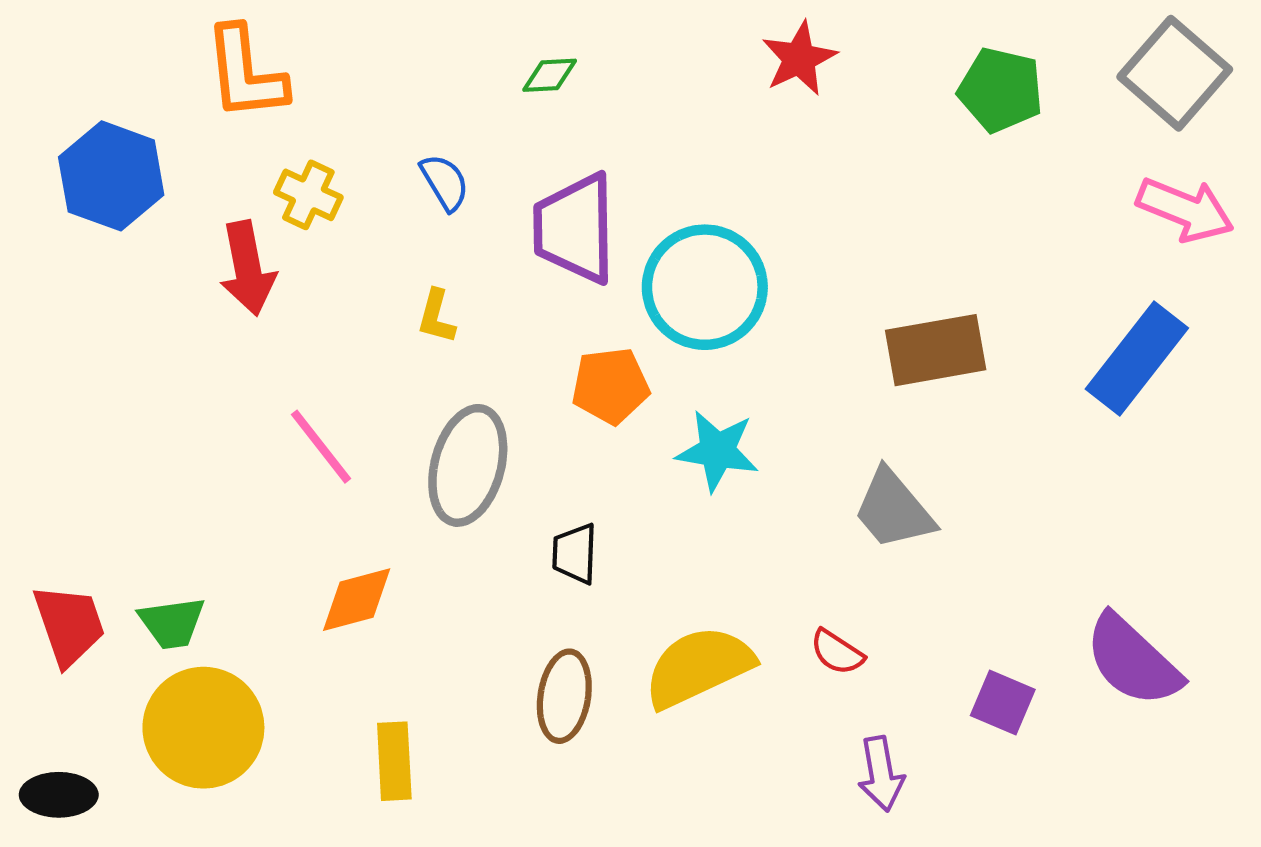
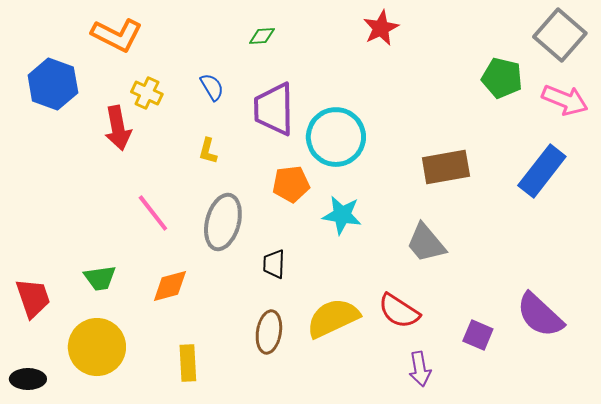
orange L-shape: (245, 73) -> (117, 35), turned -57
green pentagon: (1001, 90) -> (502, 78), moved
green trapezoid: (172, 623) -> (100, 278), moved
red semicircle: (837, 652) -> (399, 311), size x1.6

